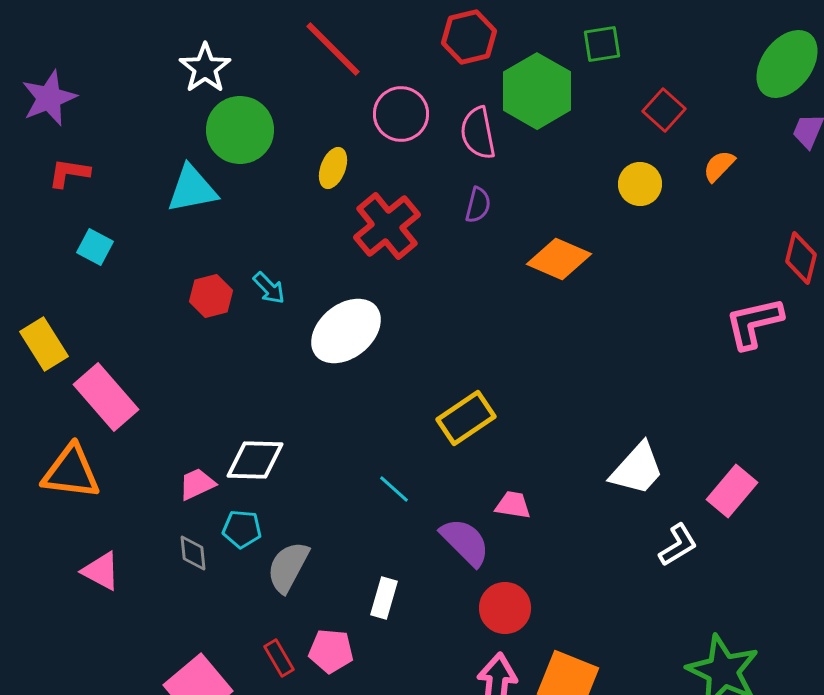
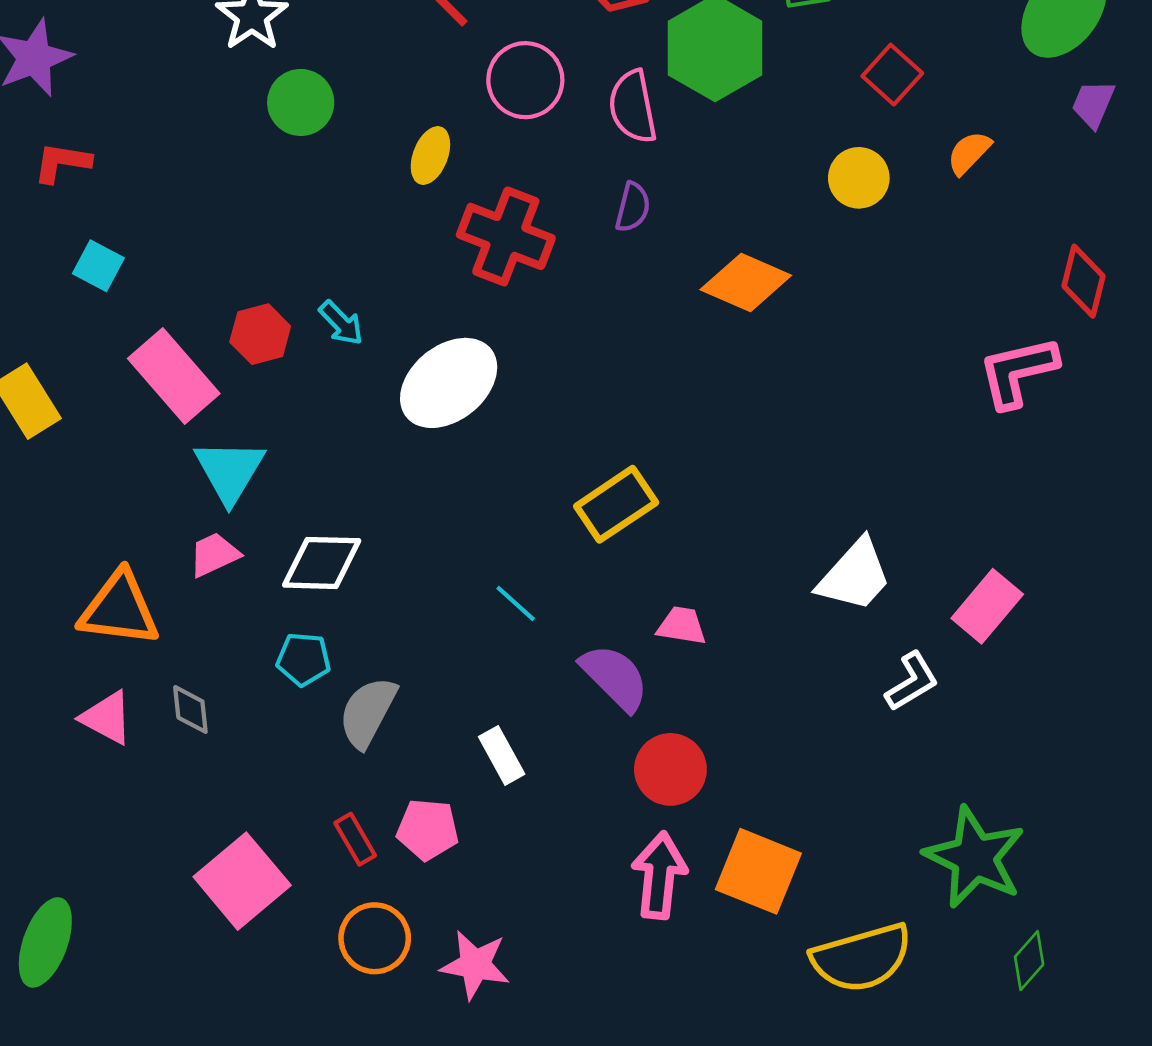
green circle: (240, 130) -> (301, 102), size x0.7
cyan triangle: (192, 189) -> (230, 471), moved, turned -48
red cross: (387, 226) -> (506, 236), turned -30
pink rectangle: (106, 397) -> (174, 376), moved
orange triangle: (71, 472) -> (119, 609), moved
pink trapezoid: (197, 484) -> (214, 555), moved
gray diamond: (193, 553) -> (190, 709), moved
white rectangle: (384, 598) -> (502, 755), turned -45

